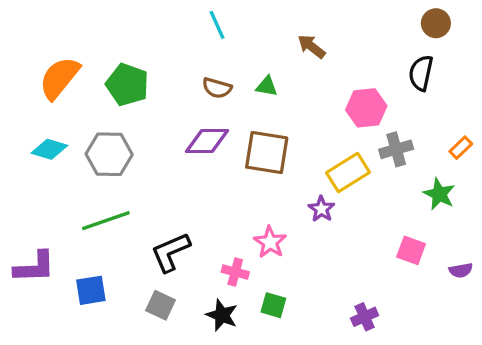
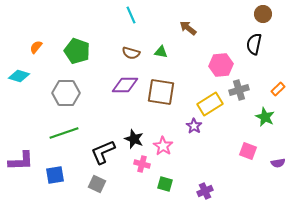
orange semicircle: (59, 78) -> (36, 47), size x0.5
cyan diamond: (49, 149) -> (19, 76), moved
black star: (222, 315) -> (134, 139), moved
purple cross: (365, 317) -> (205, 191), moved

